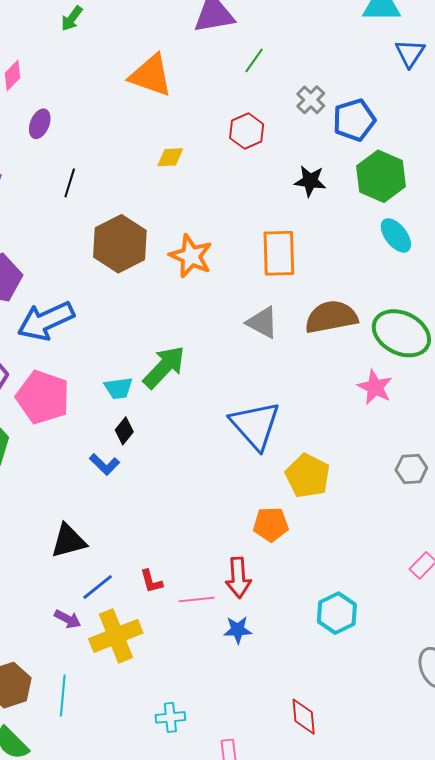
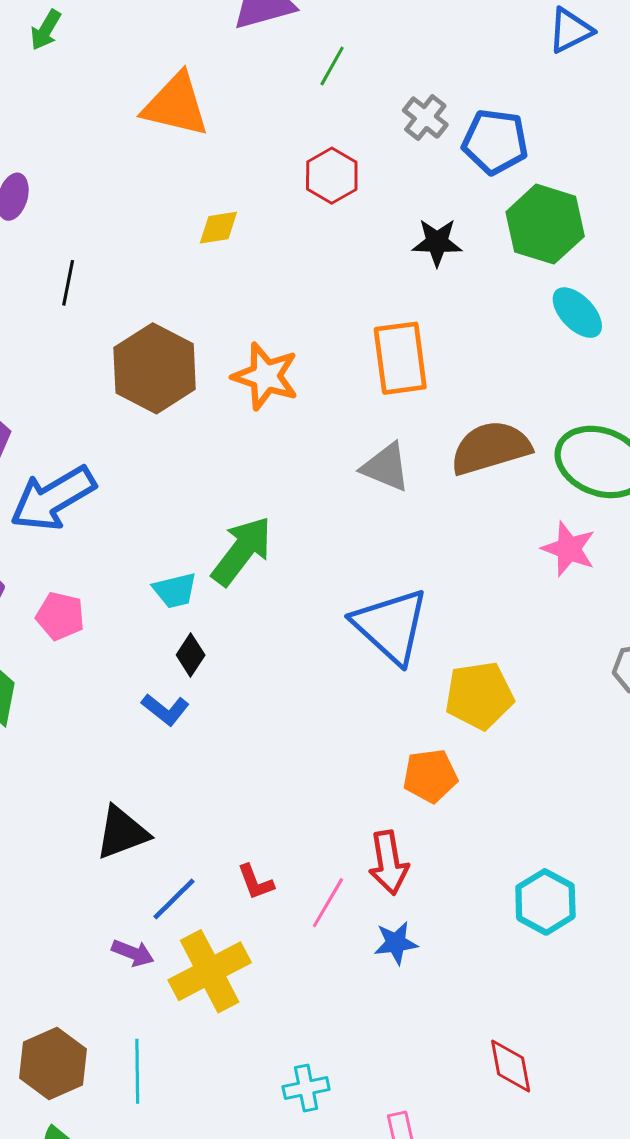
blue triangle: (410, 53) -> (570, 30), turned 36
blue pentagon: (354, 120) -> (495, 142), turned 30
pink pentagon: (43, 397) -> (60, 616), size x0.6
yellow pentagon: (308, 476) -> (479, 695), turned -30
pink line: (197, 599) -> (328, 903), turned -48

